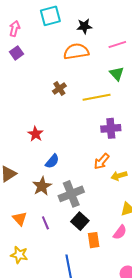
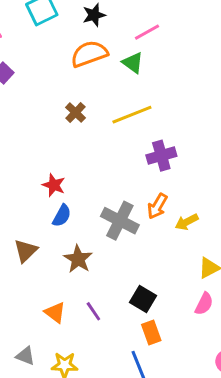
green triangle: (117, 74) -> (133, 63), moved
blue semicircle: (52, 161) -> (62, 216), moved
gray cross: (71, 194) -> (120, 221), moved, turned -30
orange rectangle: (94, 240) -> (151, 333), moved

